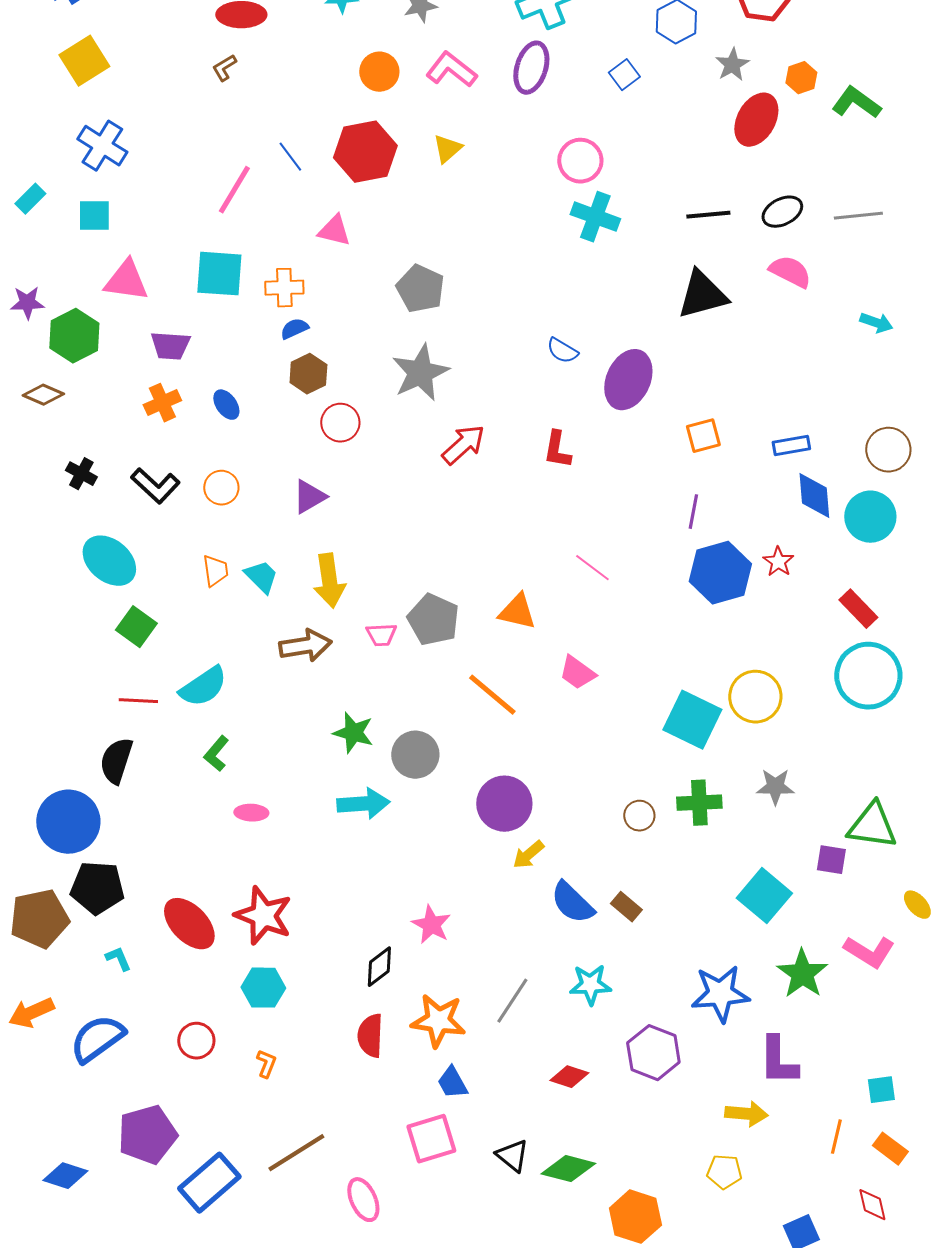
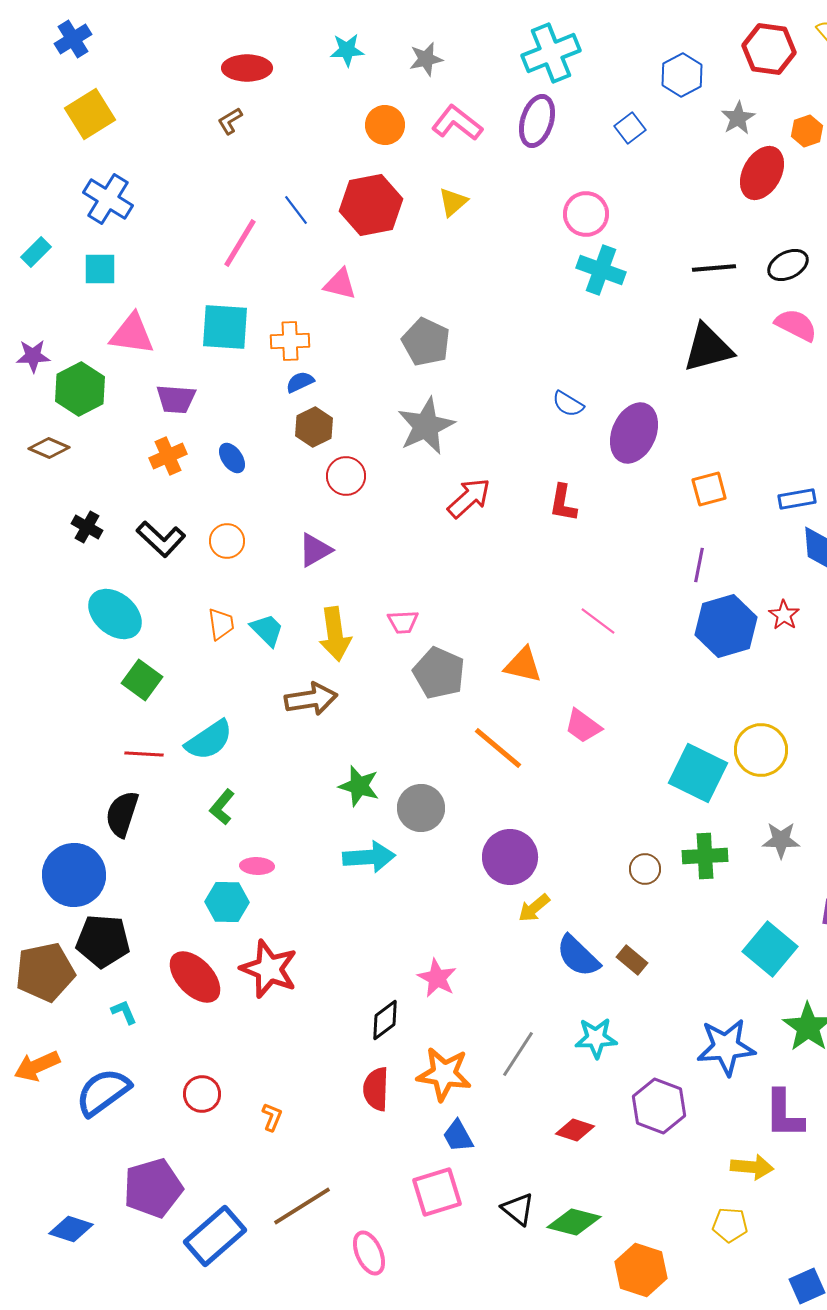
pink trapezoid: (381, 635) -> (403, 622), moved
cyan hexagon: (263, 988) -> (227, 902), moved

